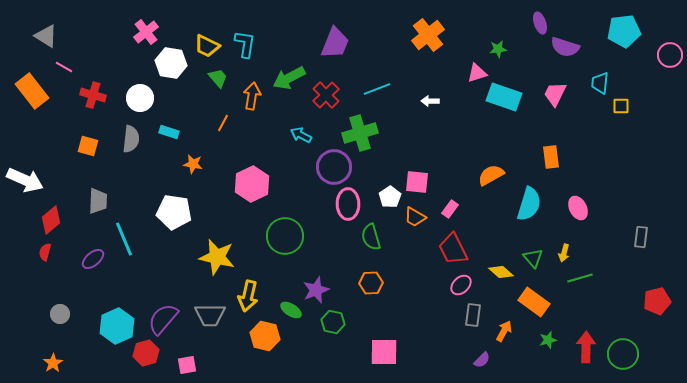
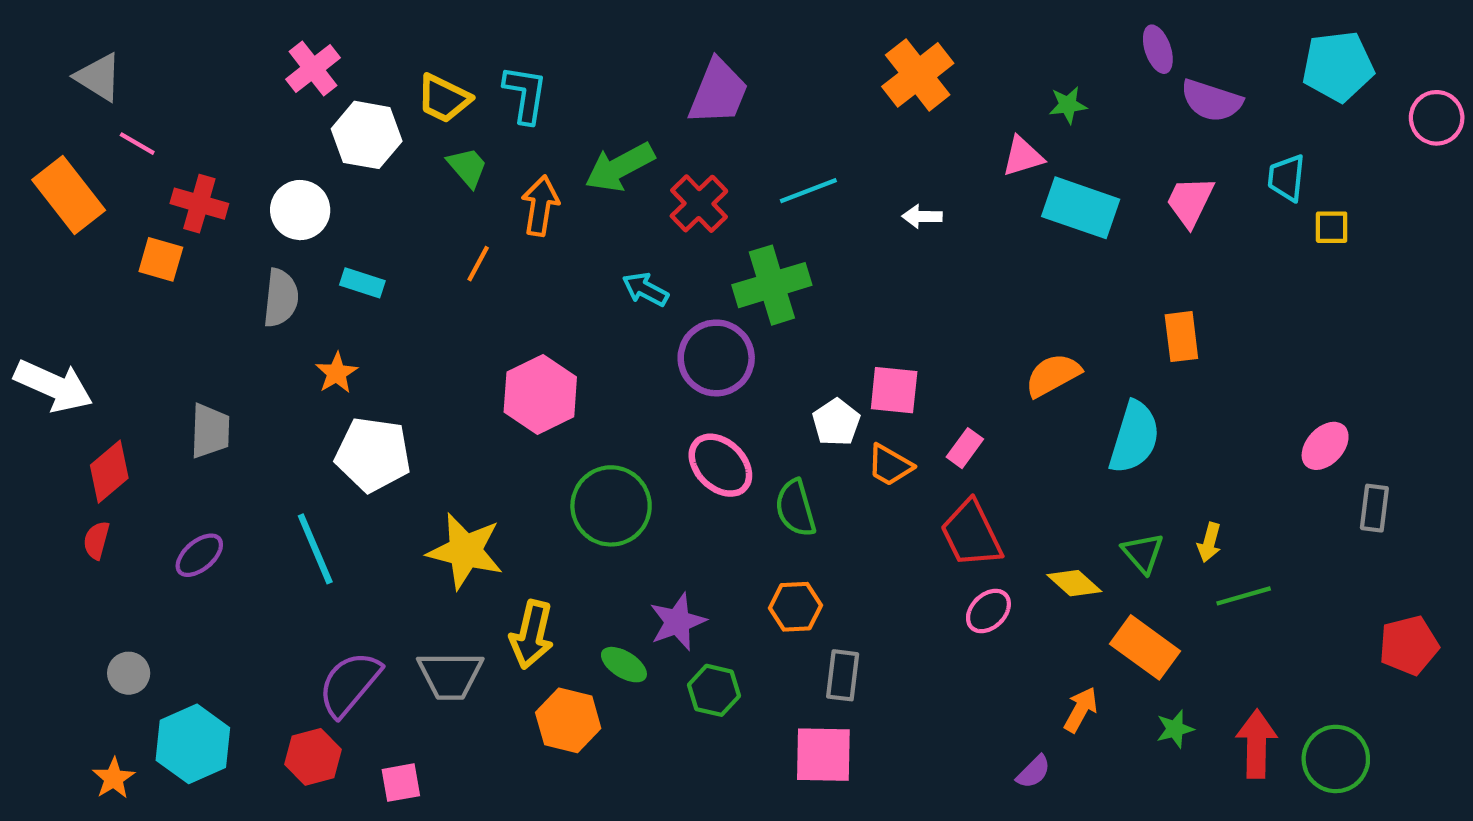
orange square: (88, 146) -> (161, 259), moved
orange star: (193, 164) -> (337, 373), moved, turned 30
pink ellipse: (348, 204) -> (720, 465), moved, turned -44
pink ellipse: (578, 208) -> (1325, 446), moved, turned 70
cyan line: (124, 239) -> (315, 549), moved
gray rectangle: (473, 315) -> (843, 675), moved
cyan hexagon: (117, 326) -> (193, 744), moved

